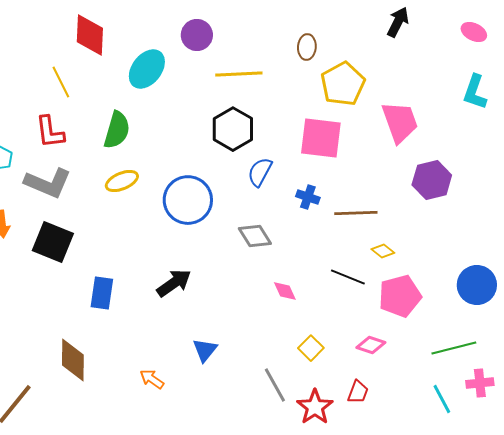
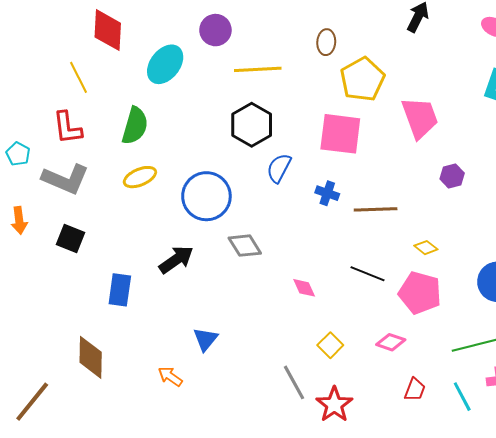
purple hexagon: (432, 180) -> (452, 176), size x0.6
gray diamond: (255, 236) -> (245, 246), moved
black square: (53, 242) -> (70, 238), size x0.7
yellow diamond: (383, 251) -> (426, 248), moved
black arrow: (174, 283) -> (176, 260), moved
pink pentagon: (400, 296) -> (420, 293), turned 30
blue triangle: (205, 350) -> (205, 339), moved
red trapezoid: (358, 392) -> (415, 390), moved

